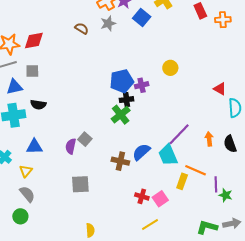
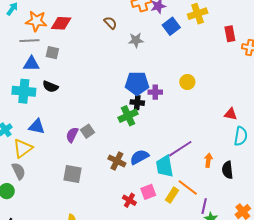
gray star: (108, 23) -> (136, 40), moved
red triangle: (220, 89) -> (231, 114), turned -32
yellow triangle: (26, 171) -> (23, 148), size x1.5
pink square: (160, 199) -> (148, 192), moved

